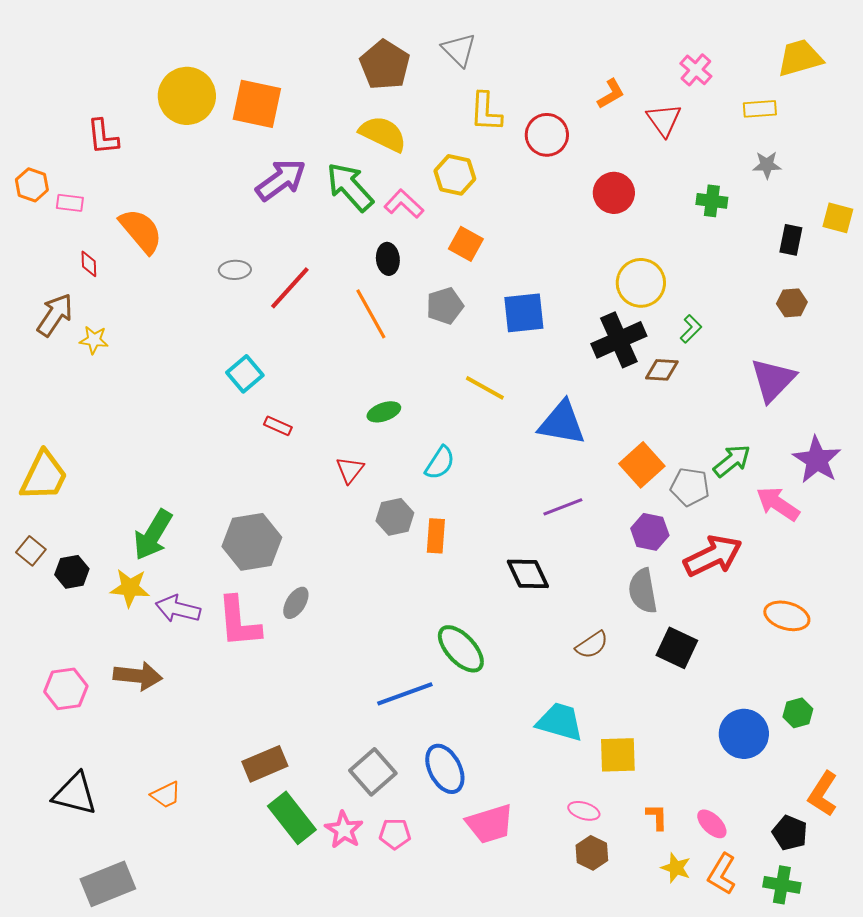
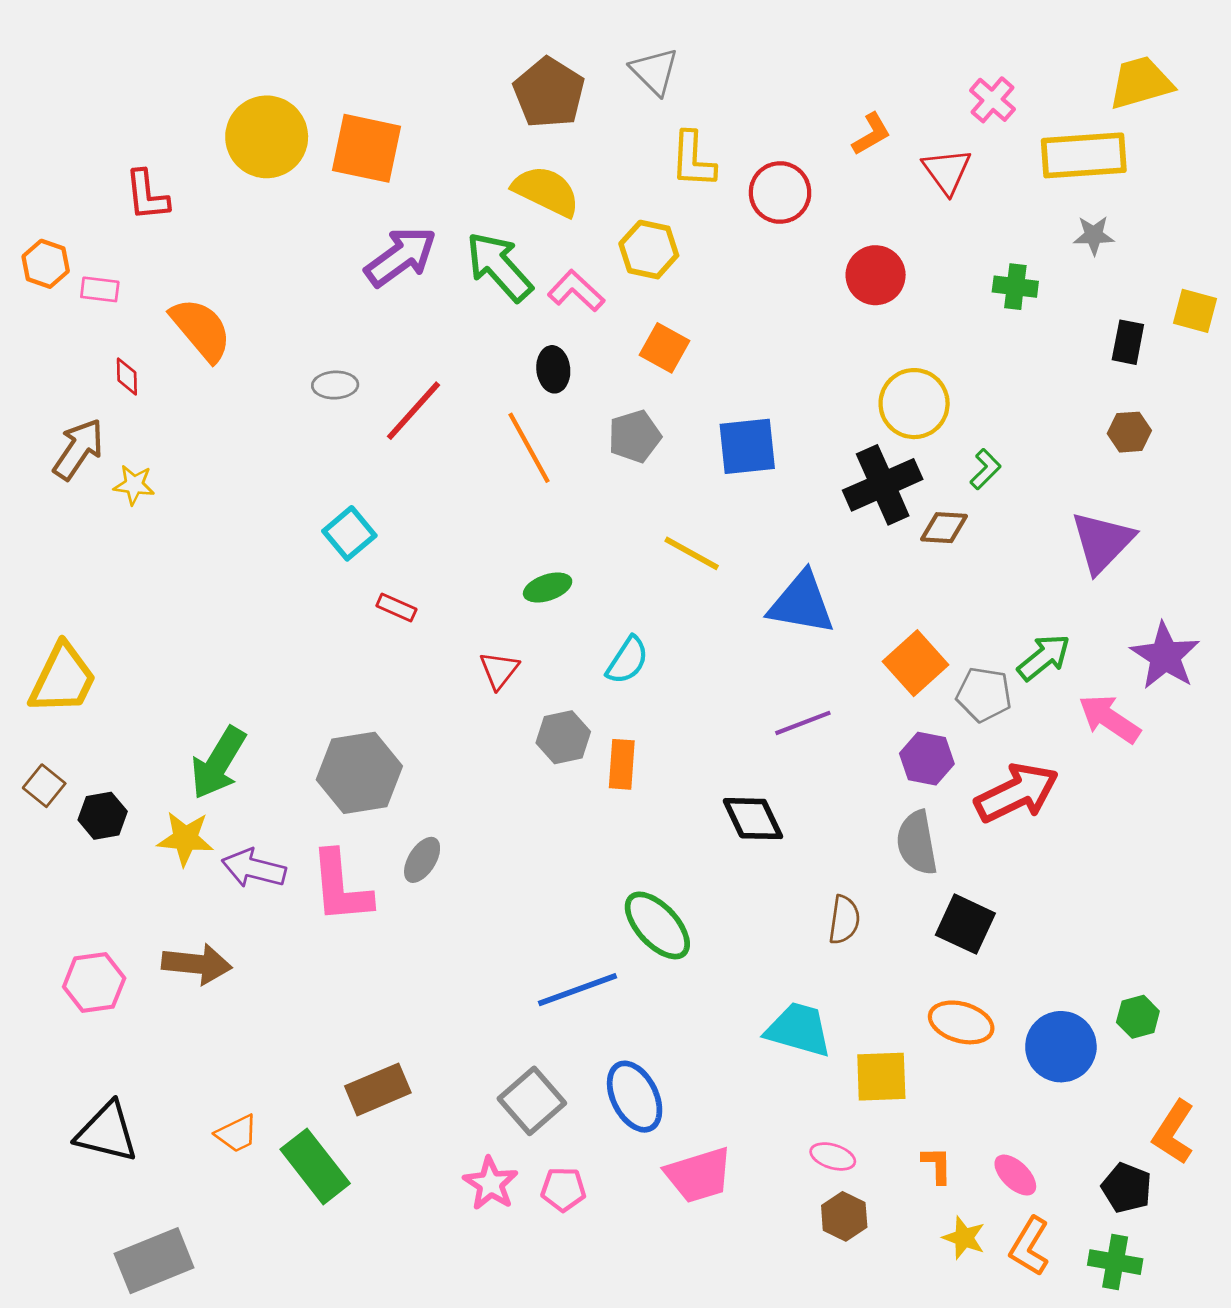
yellow rectangle: (760, 109) -> (1084, 155), size x1.8
orange ellipse: (787, 616) -> (961, 1022), moved
brown semicircle: (592, 645) -> (844, 920), turned -48
green rectangle: (292, 818) -> (315, 1166), moved

